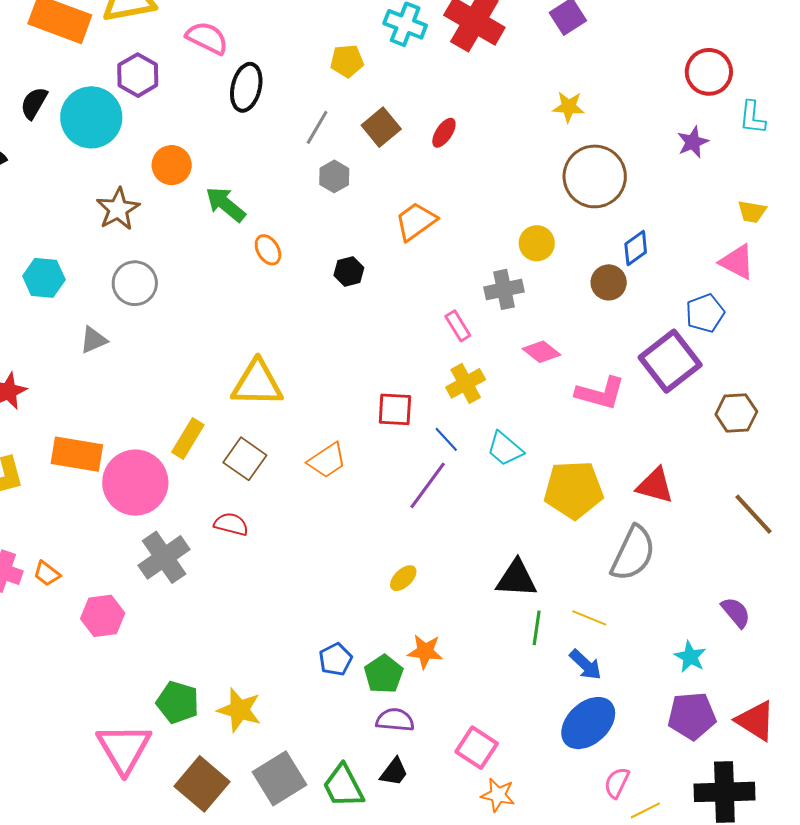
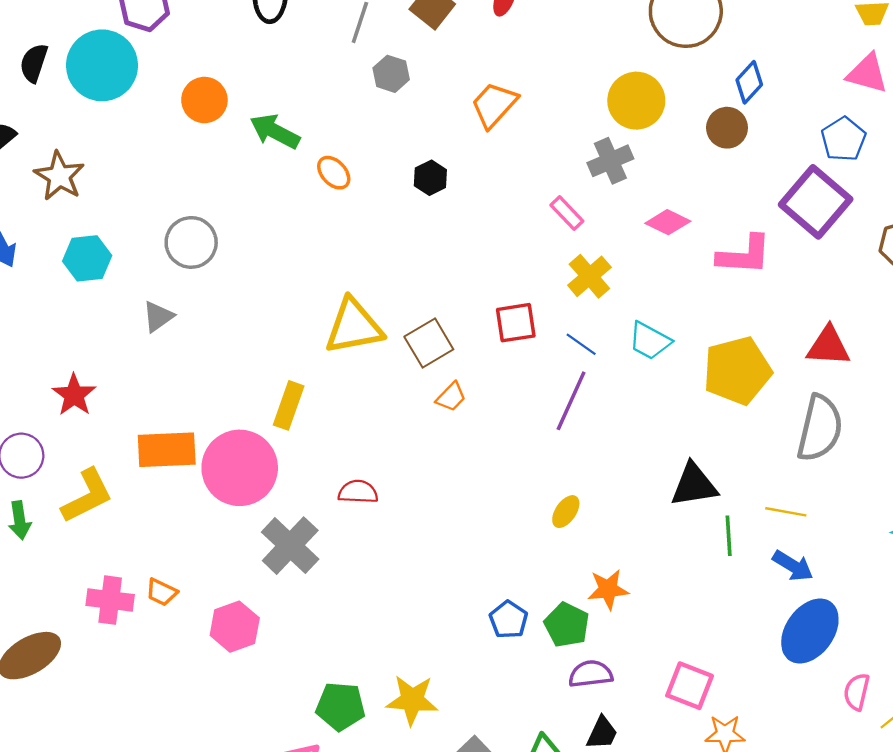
brown star: (118, 209) -> (59, 176), moved
yellow circle: (537, 243) -> (636, 101), size x1.4
brown square: (245, 459) -> (429, 343), moved, turned 36
orange trapezoid: (327, 461) -> (451, 397), size x0.7

